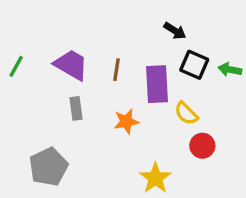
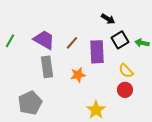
black square: (194, 65) -> (120, 40), turned 36
brown line: (117, 70) -> (72, 43), turned 32
gray rectangle: (76, 108) -> (47, 67), size x1.5
yellow semicircle: (186, 113) -> (126, 71), moved

